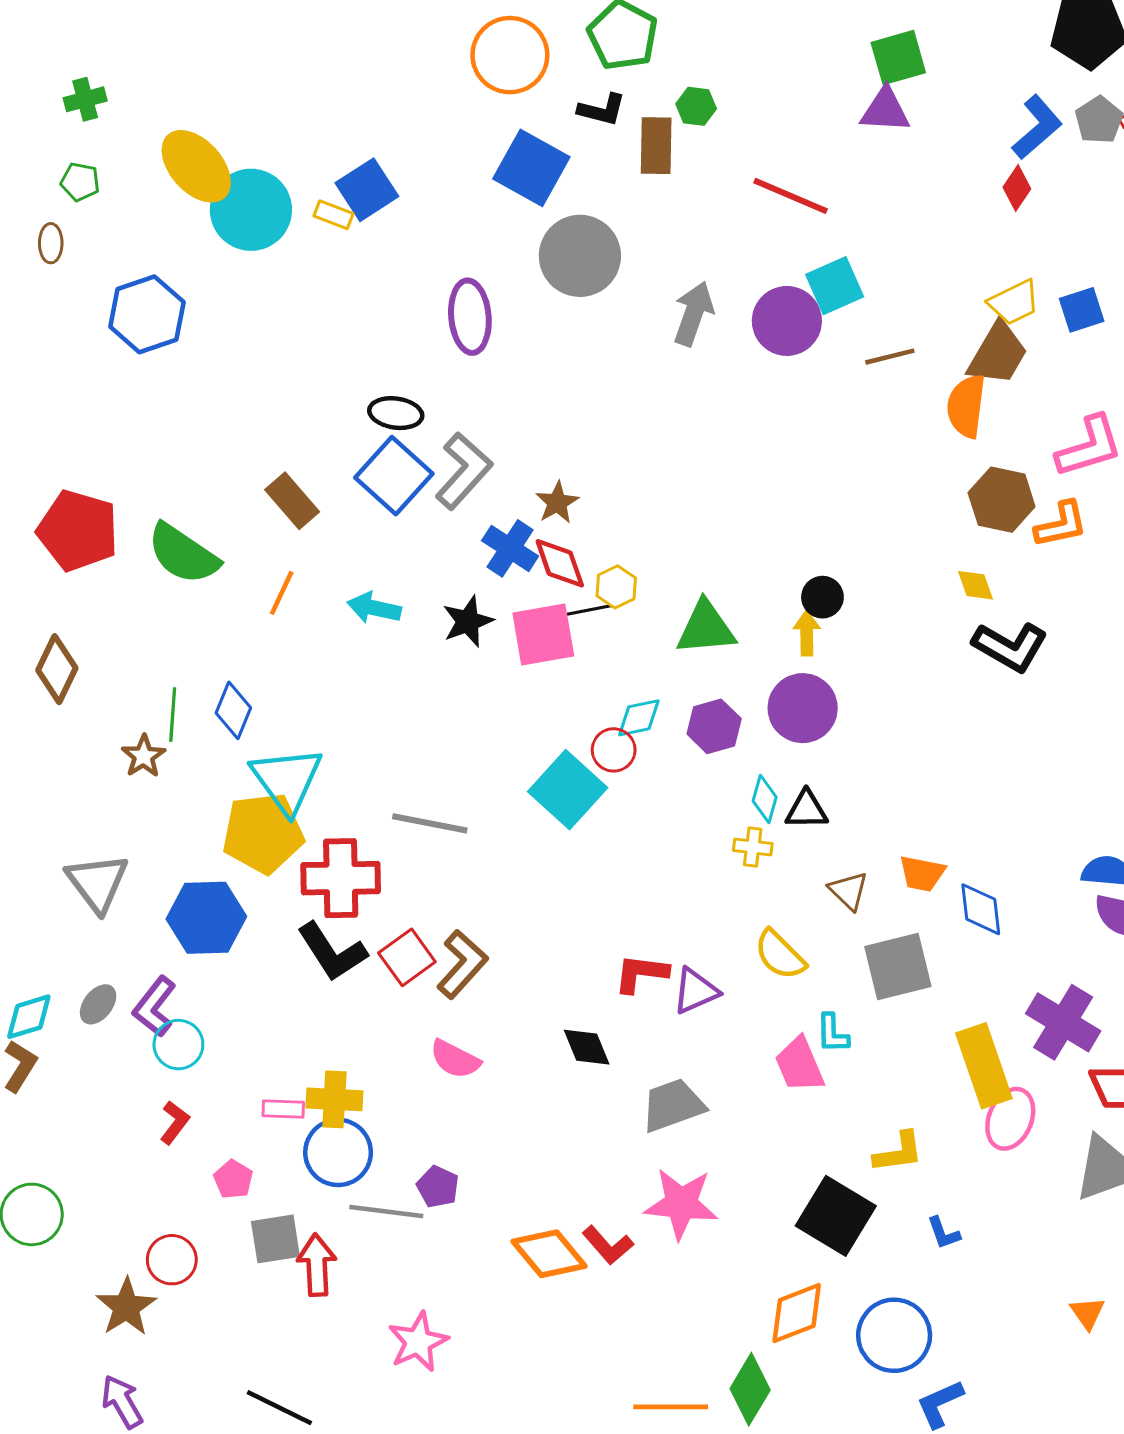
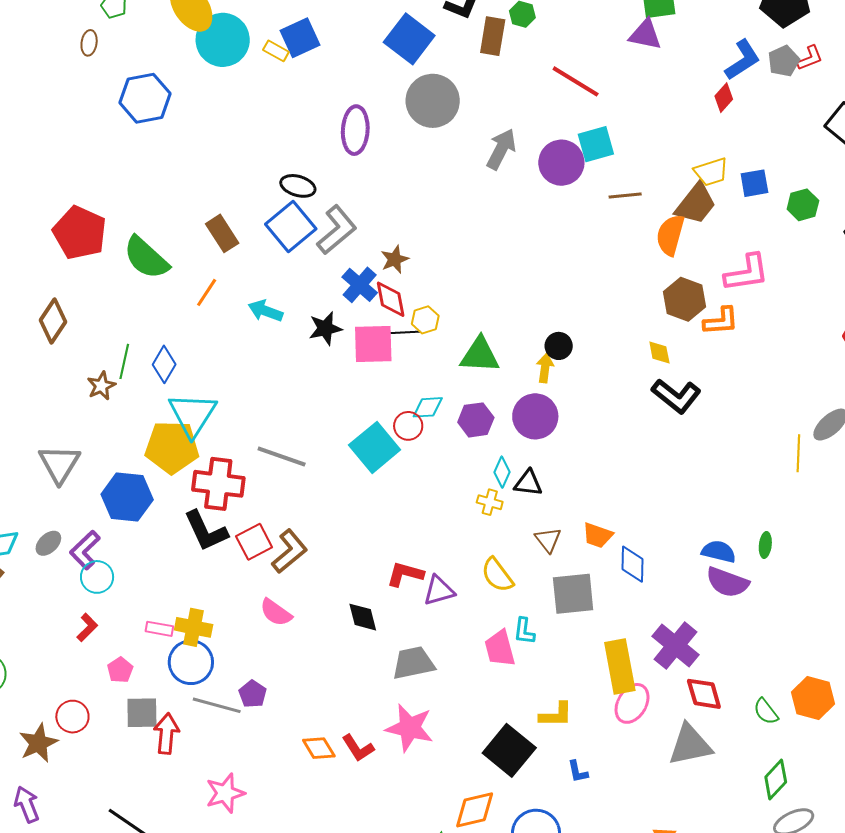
orange diamond: (549, 1254) -> (319, 748), size x0.7

